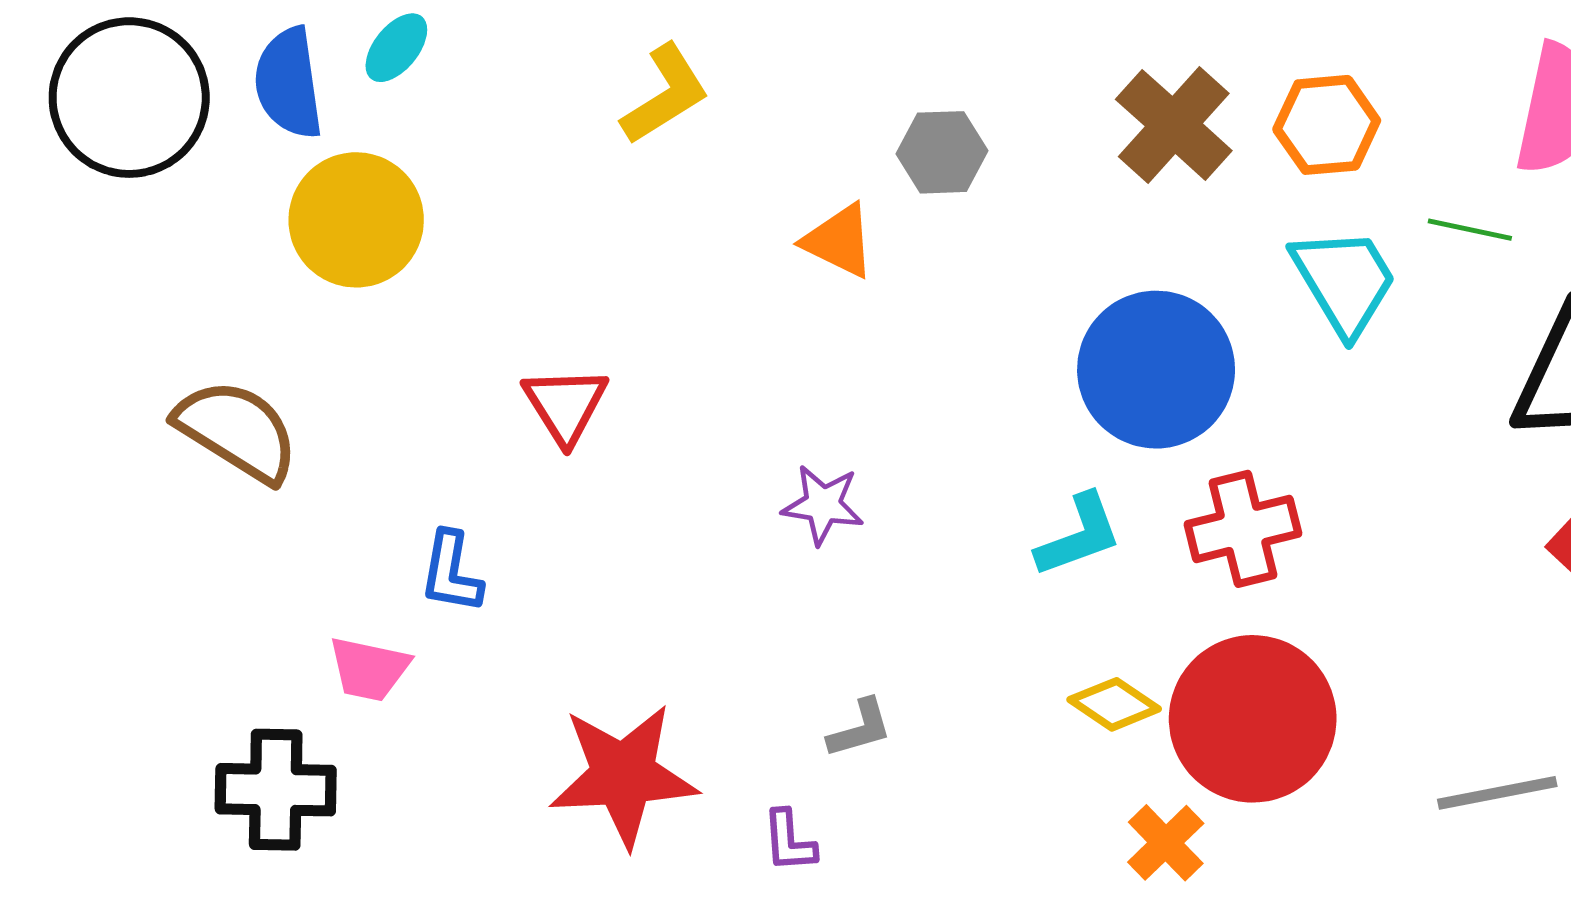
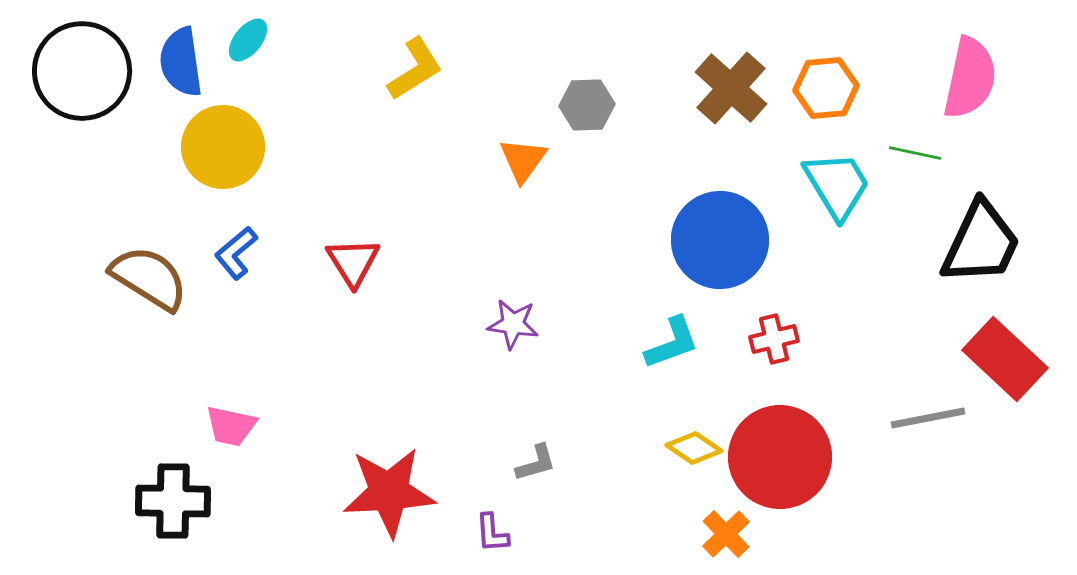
orange triangle: (839, 241) -> (523, 160), turned 40
red cross: (1243, 529) -> (774, 339), size x0.7
blue L-shape: (451, 572) -> (236, 253), moved, turned 40
gray line: (1497, 793) -> (928, 418), moved

